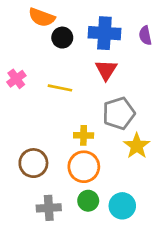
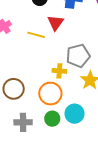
red triangle: (106, 70) -> (56, 23), moved
yellow cross: (84, 135) -> (59, 71), moved
cyan circle: (122, 206) -> (74, 114), moved

